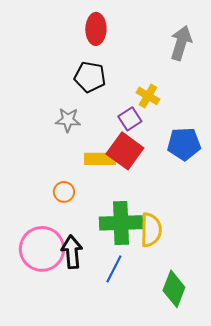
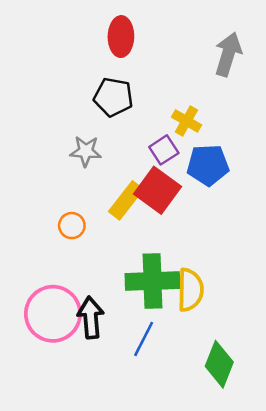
blue pentagon: (184, 144) -> (208, 165), moved
yellow rectangle: (100, 159) -> (126, 200), turned -52
orange circle: (64, 192) -> (72, 226), moved

